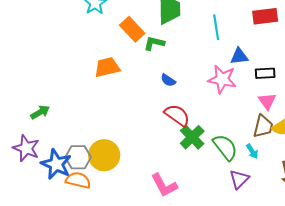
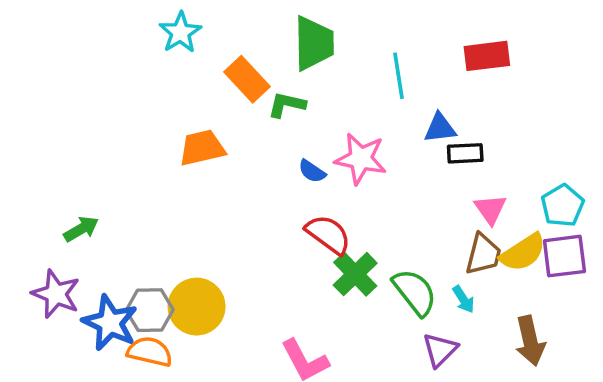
black rectangle: (265, 73) -> (465, 153), moved
pink star: (222, 79) -> (361, 159), moved

